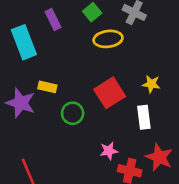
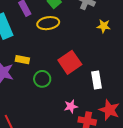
yellow ellipse: (108, 39) -> (48, 23), moved
yellow star: (151, 84) -> (104, 26), moved

